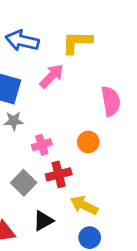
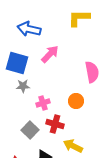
yellow L-shape: (77, 42) -> (79, 18), moved
red cross: (59, 174) -> (55, 124), turned 30

